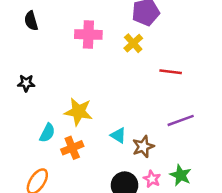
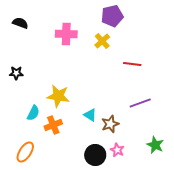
black semicircle: (31, 21) -> (20, 23), turned 126
green star: (181, 175) -> (155, 145), moved

